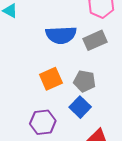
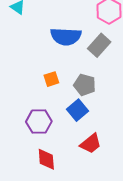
gray rectangle: (95, 40) -> (99, 45), turned -30
orange square: (51, 79) -> (51, 79), size x0.7

